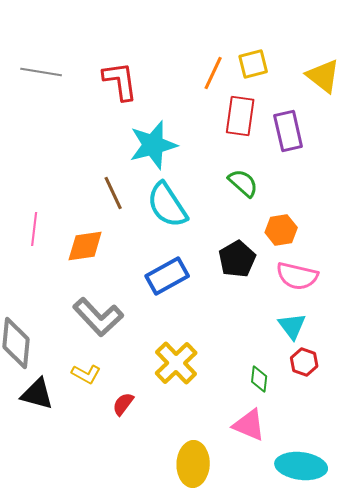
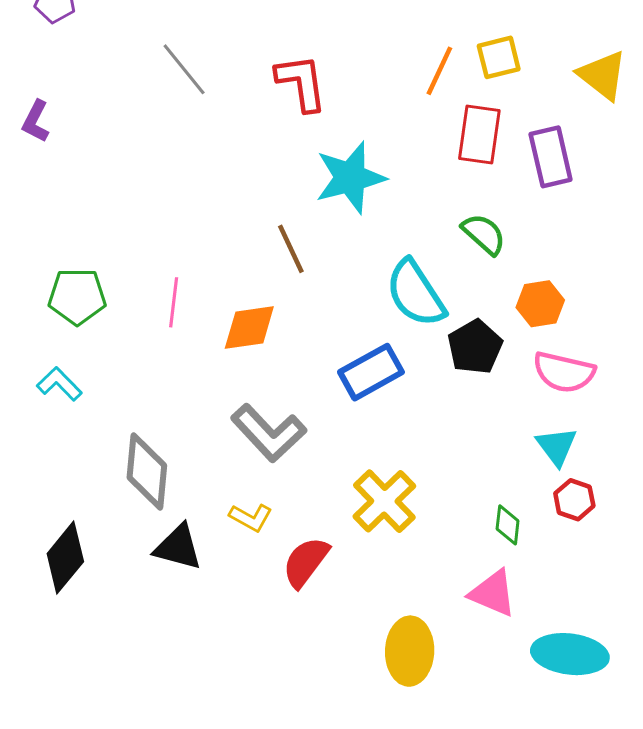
gray line: (41, 72) -> (184, 69), turned 42
cyan semicircle: (167, 205) -> (416, 293), moved
red semicircle: (123, 404) -> (306, 562), size x1.5

